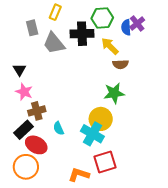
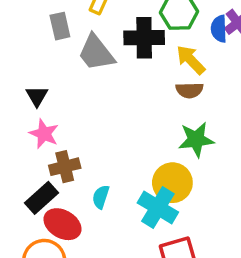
brown semicircle: (121, 64) -> (190, 90), moved
cyan semicircle: (59, 128) -> (101, 197), turned 40

